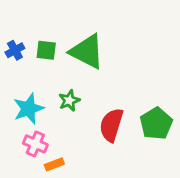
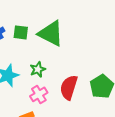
pink cross: (35, 144) -> (39, 94), moved, turned 36

